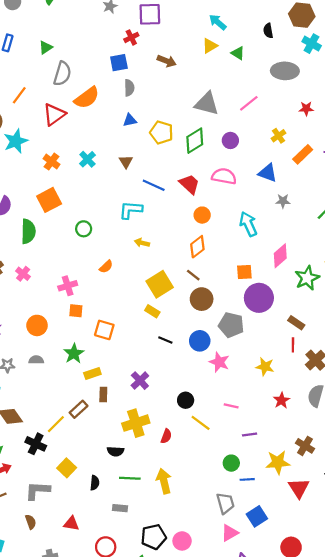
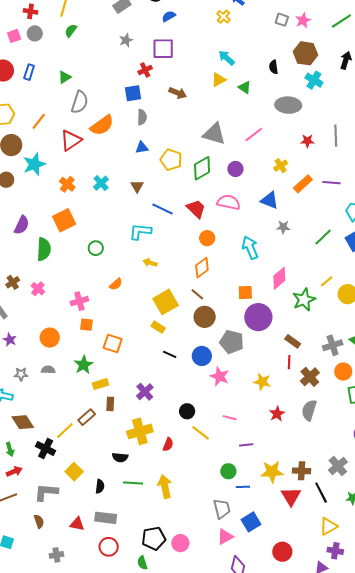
brown cross: (305, 446) -> (302, 471), moved, turned -30
gray rectangle: (120, 508) -> (106, 518), moved, size x1.5

